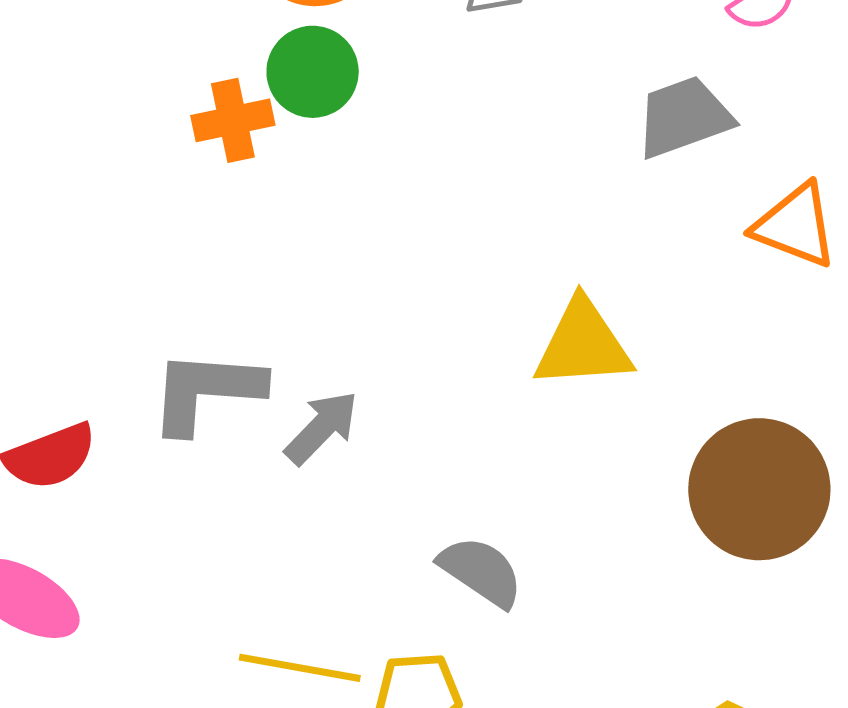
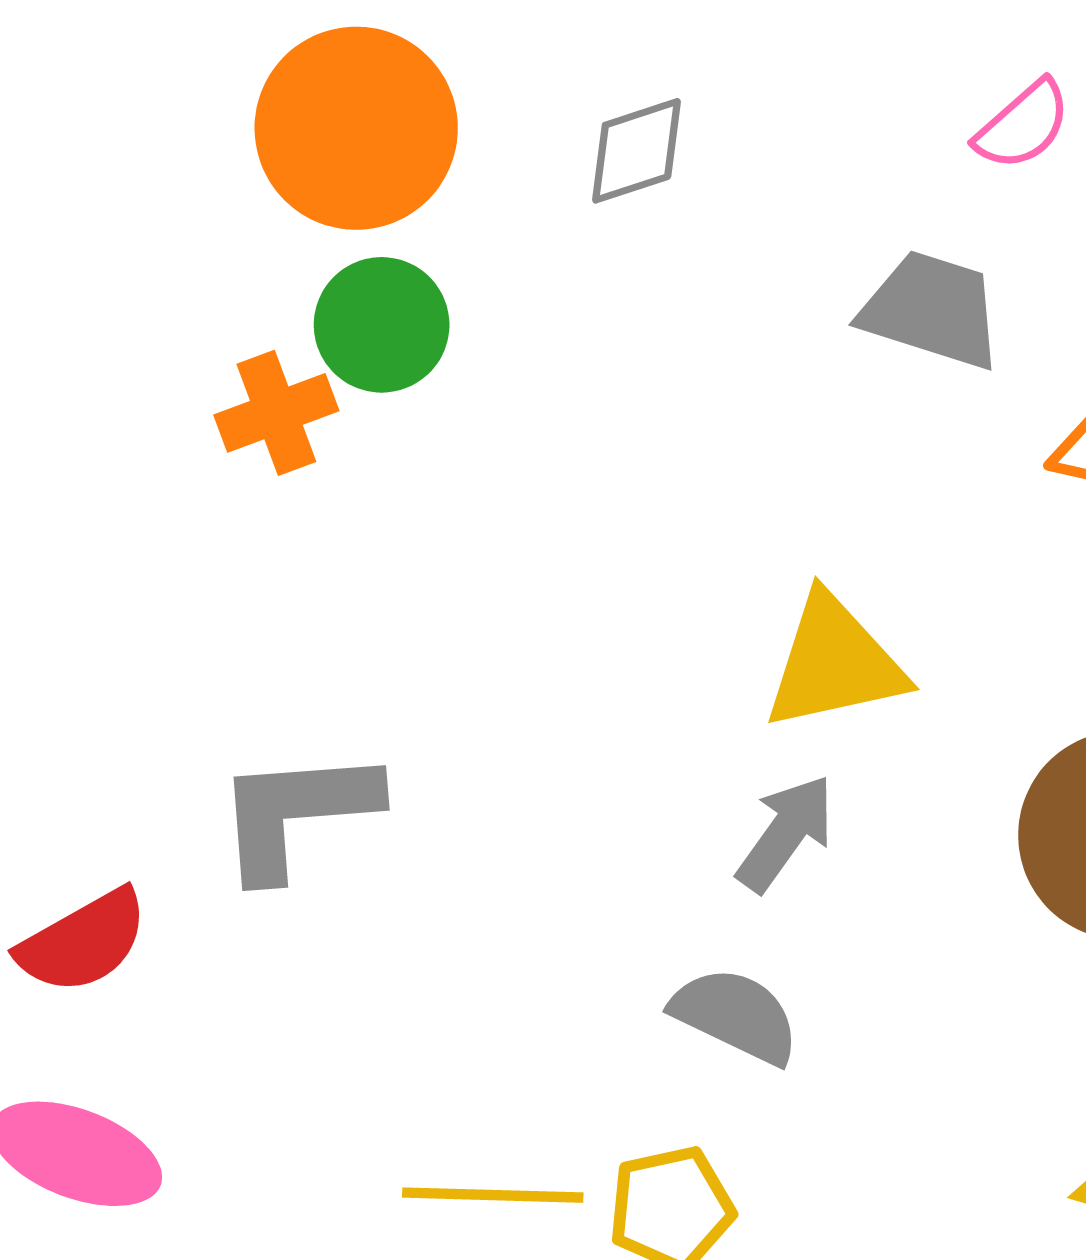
gray trapezoid: (684, 117) -> (932, 310), turned 46
gray arrow: (322, 428) -> (786, 833), moved

